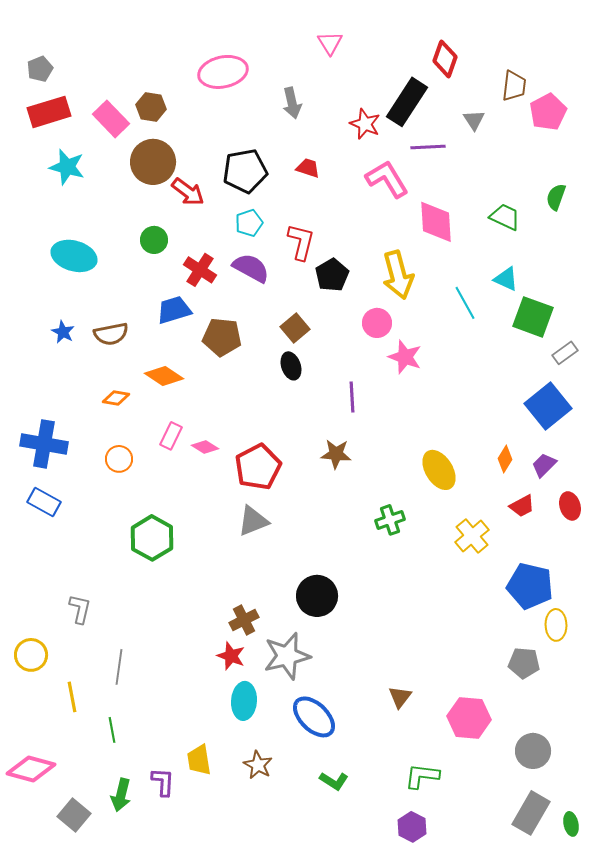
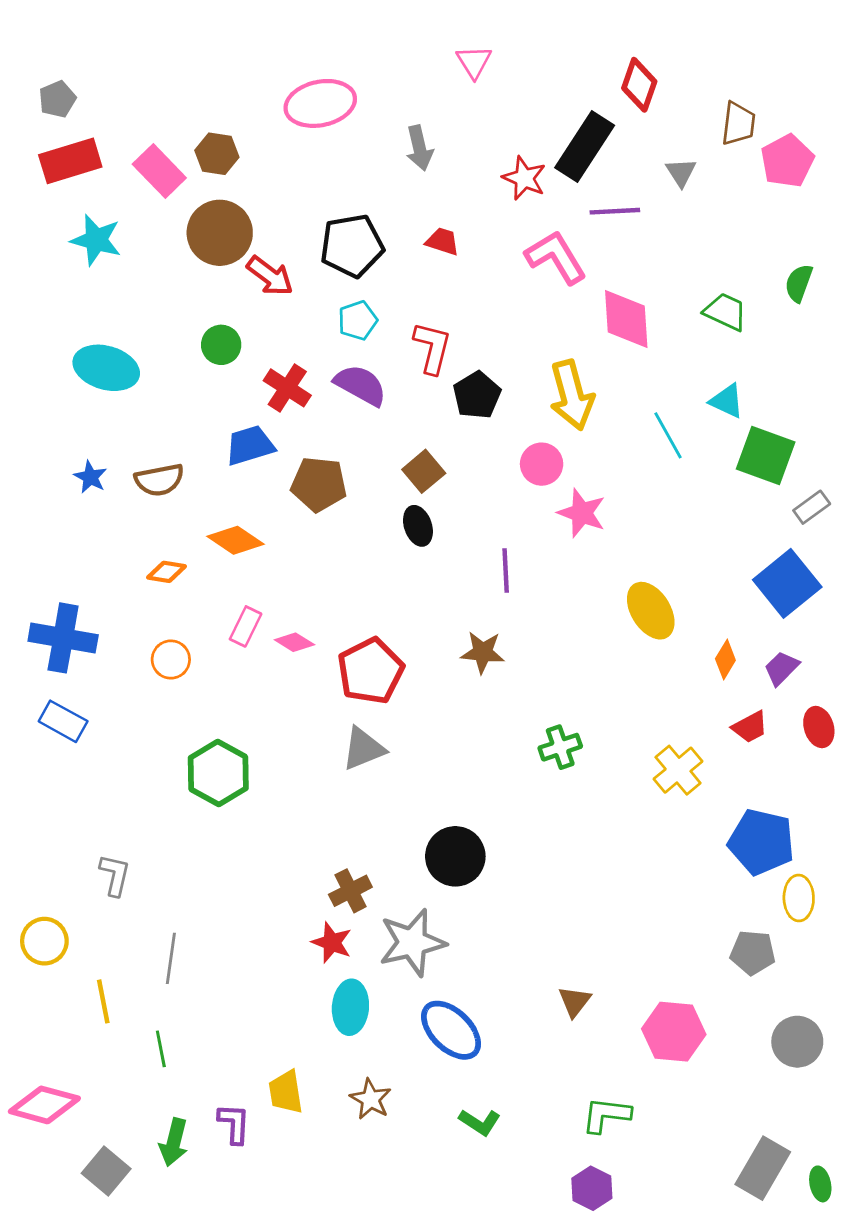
yellow ellipse: (439, 470) -> (651, 611), moved
gray circle: (533, 751) -> (797, 1042), moved

